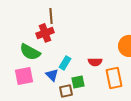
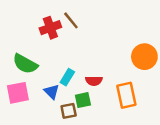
brown line: (51, 16) -> (71, 20), moved, turned -35
red cross: (45, 33) -> (50, 28), moved
red semicircle: (95, 62) -> (94, 81), moved

